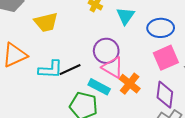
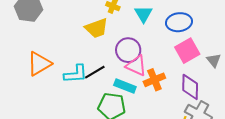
yellow trapezoid: (46, 22) -> (96, 28), moved
orange cross: (130, 84) -> (154, 80), turned 35

